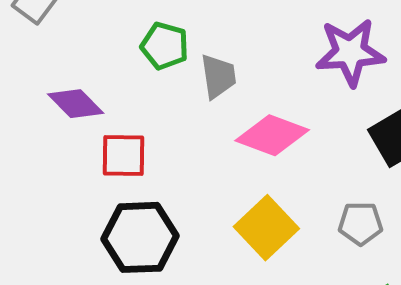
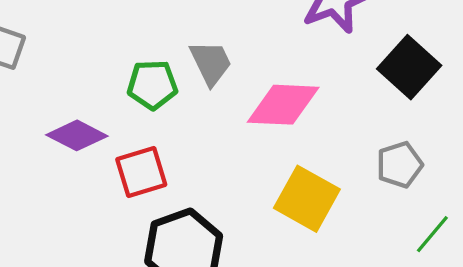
green pentagon: (165, 46) -> (152, 85), moved

